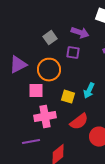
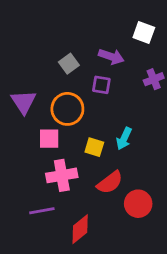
purple triangle: (18, 65) -> (24, 102), turned -36

